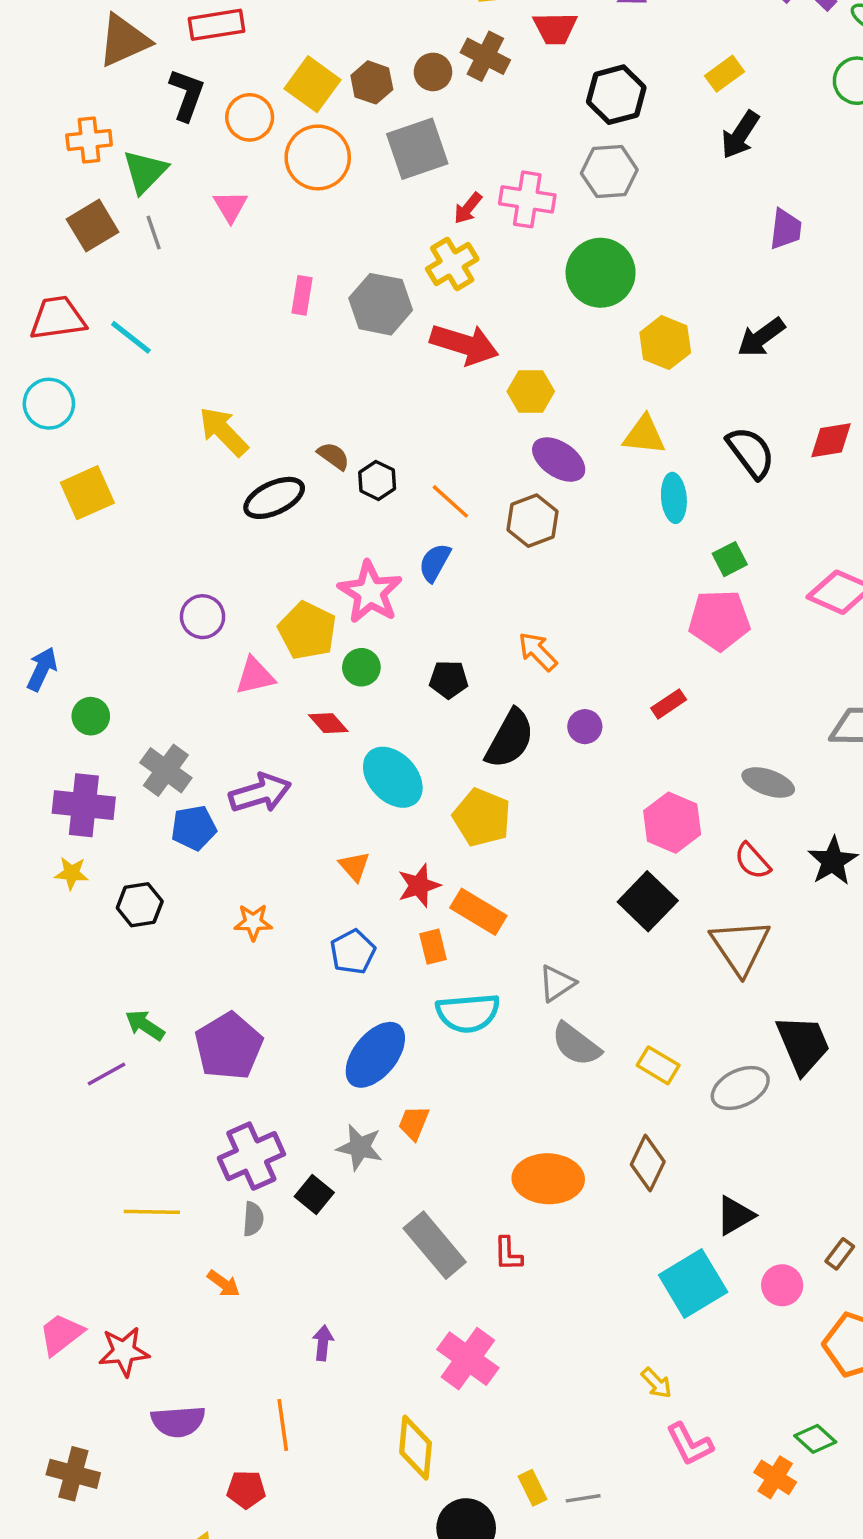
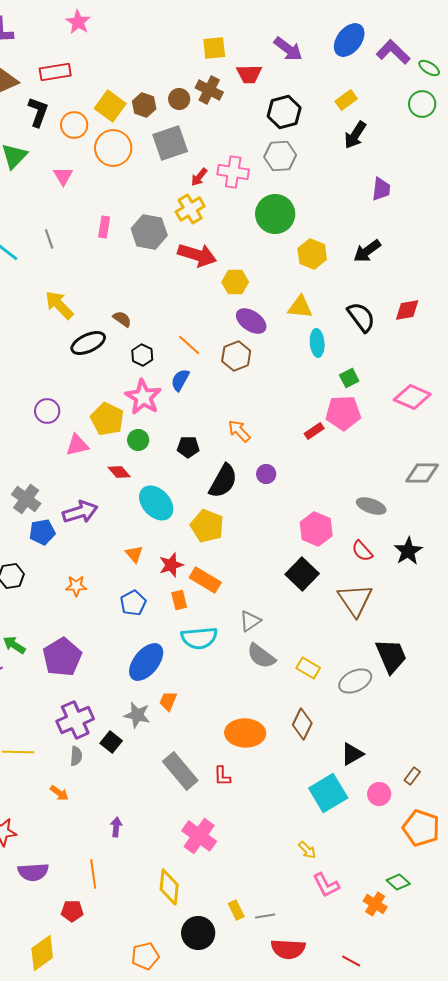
gray line: (154, 233) -> (49, 239), moved
black hexagon: (377, 480) -> (142, 355), moved
red rectangle: (669, 704) -> (314, 431), moved

